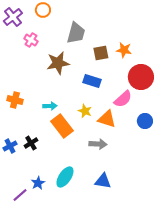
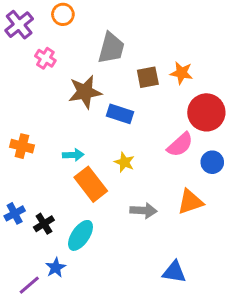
blue rectangle: (92, 81) -> (120, 114), moved
orange triangle: (107, 119) -> (190, 202), moved, turned -36
blue circle: (145, 121) -> (212, 162), moved
black cross: (31, 143) -> (44, 224), moved
cyan ellipse: (65, 177) -> (81, 235), moved
blue triangle: (103, 181) -> (174, 272), moved

